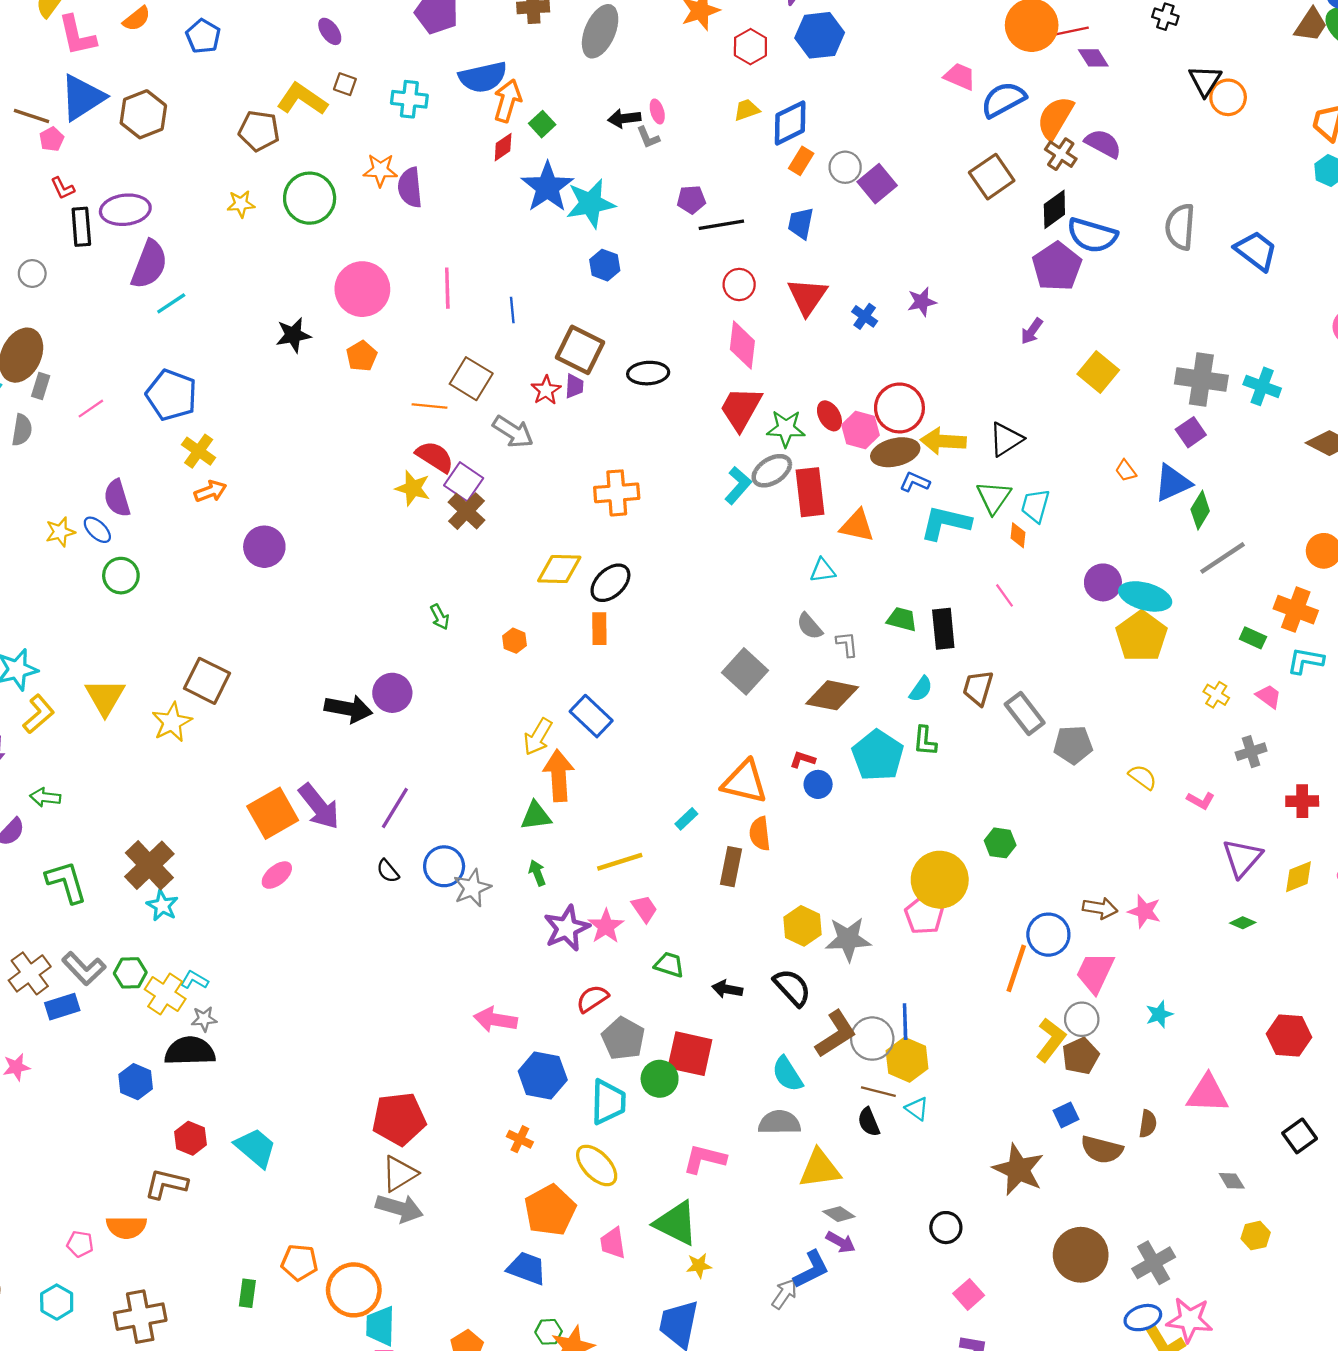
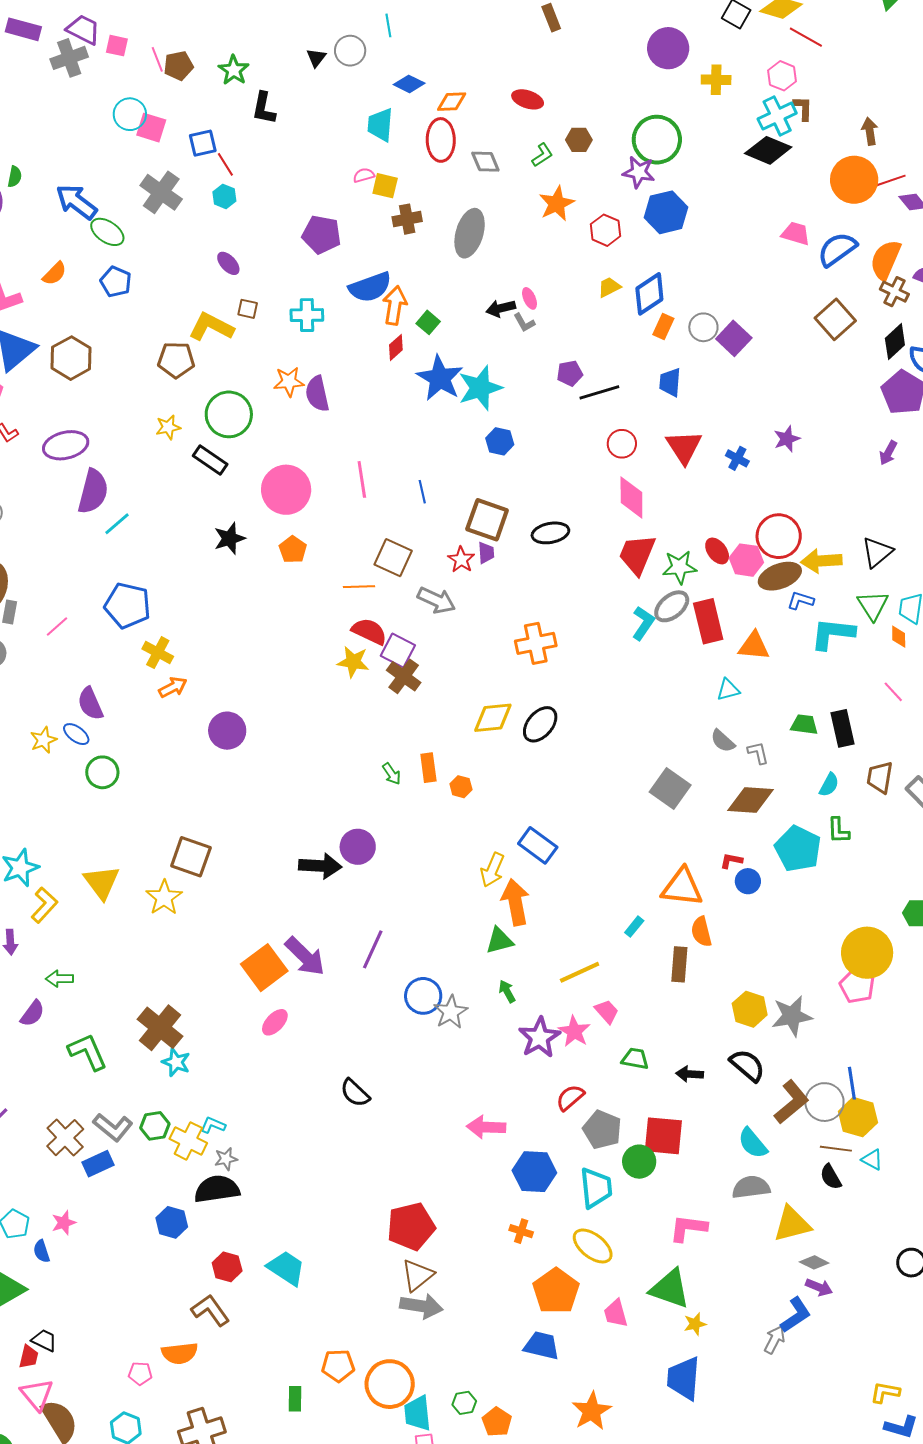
black rectangle: (81, 227) -> (210, 460), moved, turned -44
orange rectangle: (599, 629) -> (428, 768), moved
black semicircle: (388, 871) -> (355, 1093), moved, size x1.4
brown L-shape: (166, 1184) -> (210, 1310), turned 48
green hexagon: (549, 1332) -> (464, 1403), moved

